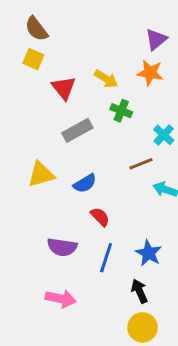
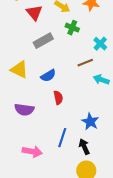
yellow triangle: (41, 174) -> (19, 70), turned 42
red semicircle: (100, 217) -> (58, 98), turned 32
purple semicircle: (62, 247) -> (24, 110), moved
blue line: (106, 258) -> (62, 138), moved

